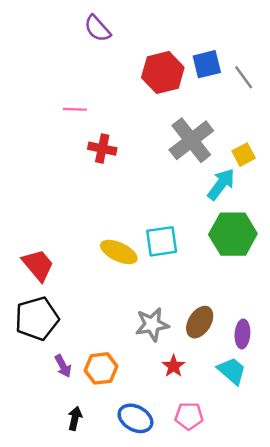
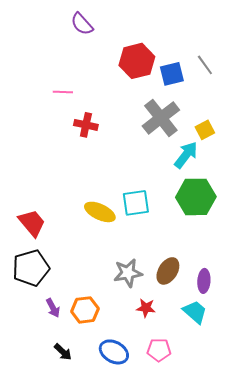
blue square: (207, 64) -> (172, 74), moved
red star: (174, 366) -> (146, 308), turned -30
black arrow: (75, 418) -> (63, 352), turned 120

